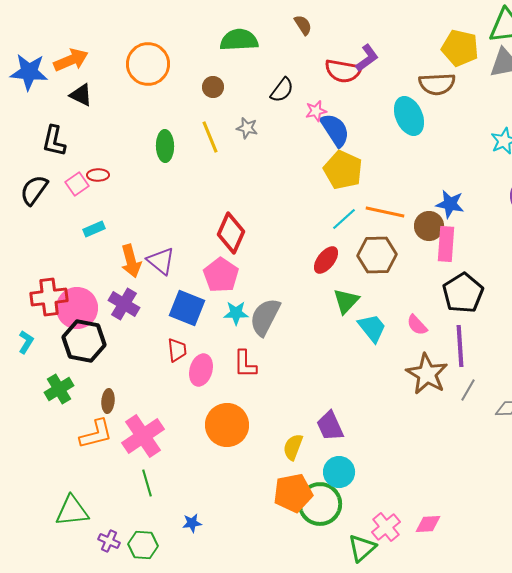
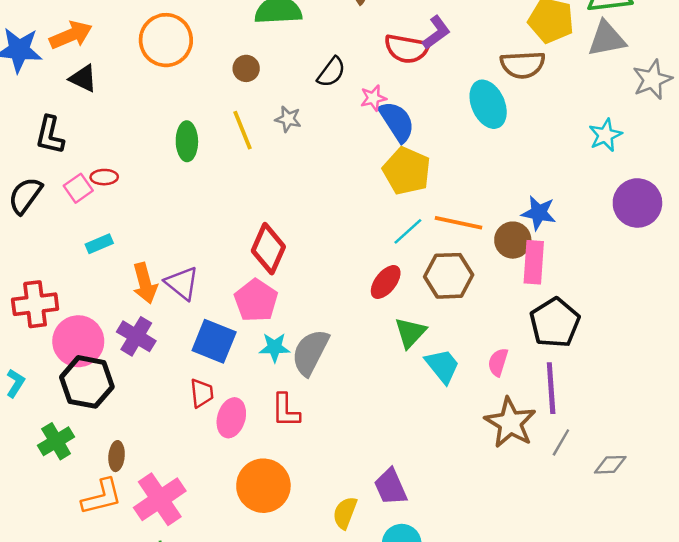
red cross: (49, 297) -> (35, 304), moved
pink semicircle: (417, 325) -> (498, 362), turned 60

